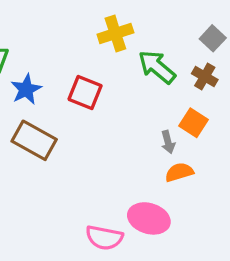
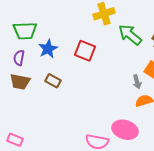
brown rectangle: (34, 140) -> (53, 81), size x0.6

